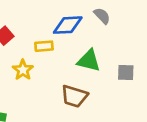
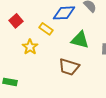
yellow rectangle: (44, 46) -> (46, 29), turned 40

